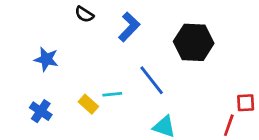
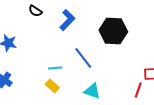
yellow rectangle: (88, 104) -> (52, 86), moved

